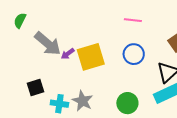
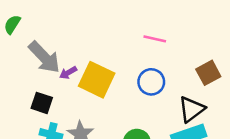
yellow square: (91, 57) -> (97, 80), turned 36
black square: (36, 88) -> (42, 103), moved, turned 30

